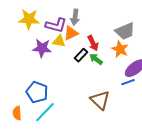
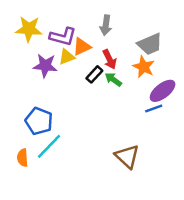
gray arrow: (75, 17) -> (106, 25), moved
yellow triangle: (59, 41) -> (67, 57), turned -32
brown triangle: (100, 100) -> (127, 156), moved
orange semicircle: (17, 113) -> (22, 158), moved

